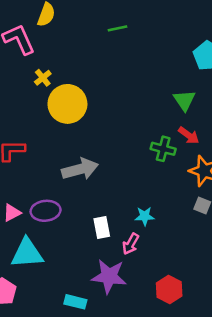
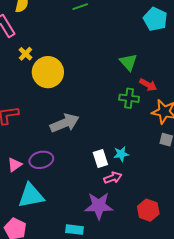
green triangle: (184, 100) -> (128, 62), moved
white rectangle: (102, 227) -> (100, 159), moved
pink arrow: (131, 244) -> (113, 178), turned -132

